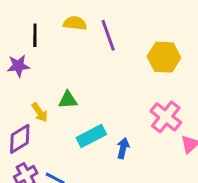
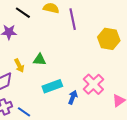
black line: (35, 35) -> (23, 13), turned -63
pink cross: (166, 117) -> (93, 84), moved

